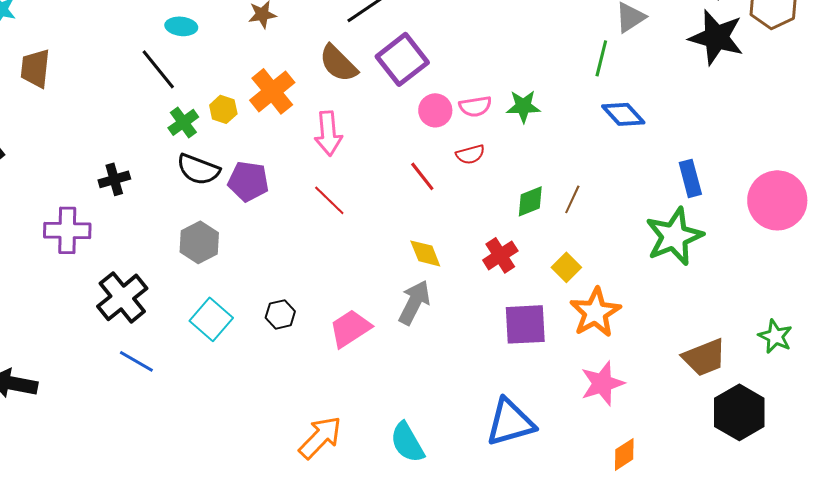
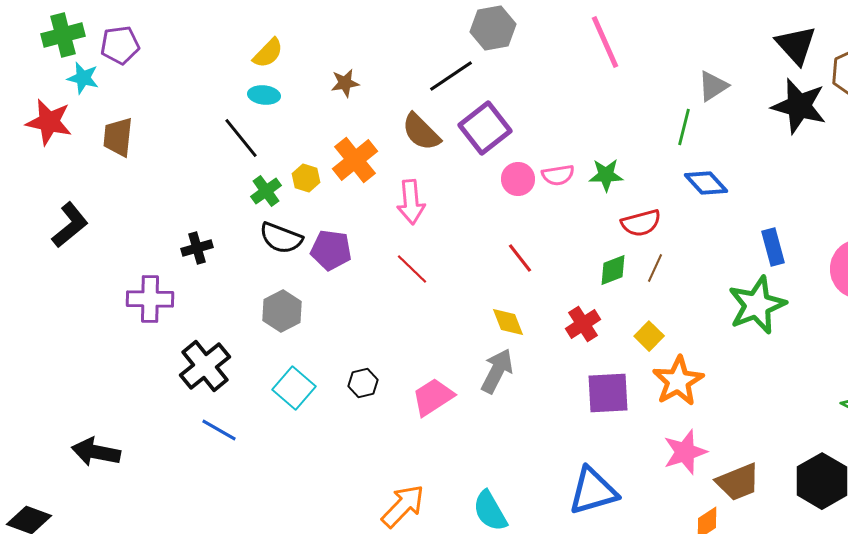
red semicircle: (470, 154) -> (641, 223), moved, size x1.4
red line: (422, 176) -> (520, 258), moved
brown trapezoid: (704, 357) -> (738, 482), moved

